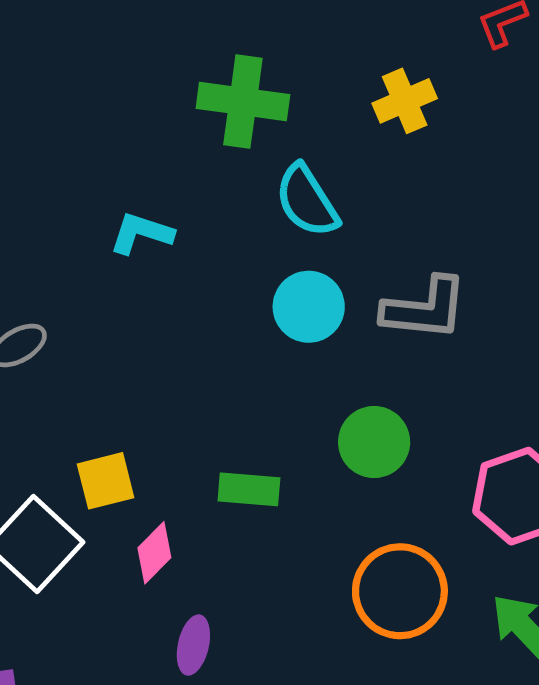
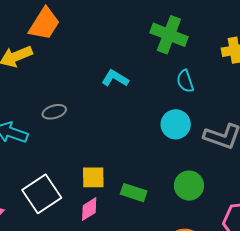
cyan semicircle: (307, 201) -> (185, 81), size x0.7
yellow square: (106, 481) -> (93, 177), moved

